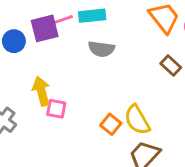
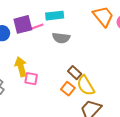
pink line: (63, 20) -> (37, 27), moved
brown rectangle: (171, 66) -> (75, 73), moved

